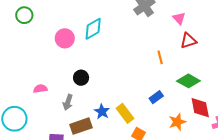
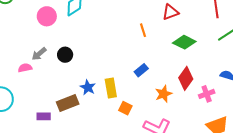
green diamond: (188, 81) -> (184, 42), moved
gray arrow: (68, 102) -> (39, 54), moved, turned 35
red diamond: (200, 108) -> (186, 78), turned 50
yellow rectangle: (125, 113) -> (111, 88), turned 30

